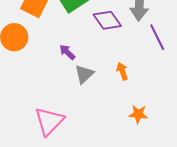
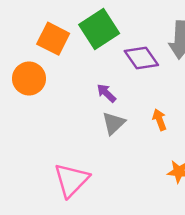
purple arrow: (67, 52) -> (106, 93), moved

